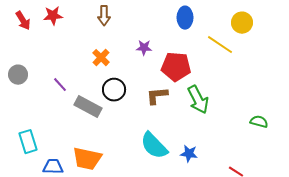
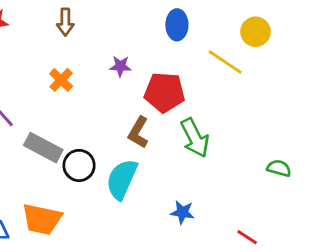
black circle: (114, 90) -> (79, 165), moved
brown L-shape: (157, 96) -> (138, 132), turned -55
cyan semicircle: (154, 146) -> (122, 179), moved, turned 68

